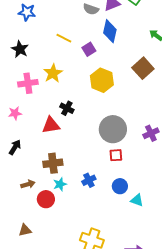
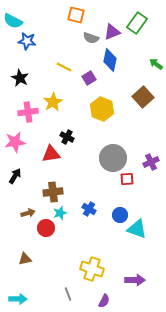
pink star: (15, 113) -> (15, 142), size x1.5
red square: (116, 155) -> (127, 179), moved
blue cross: (89, 180) -> (89, 209), turned -32
cyan triangle: (137, 200) -> (137, 229), size x1.5

